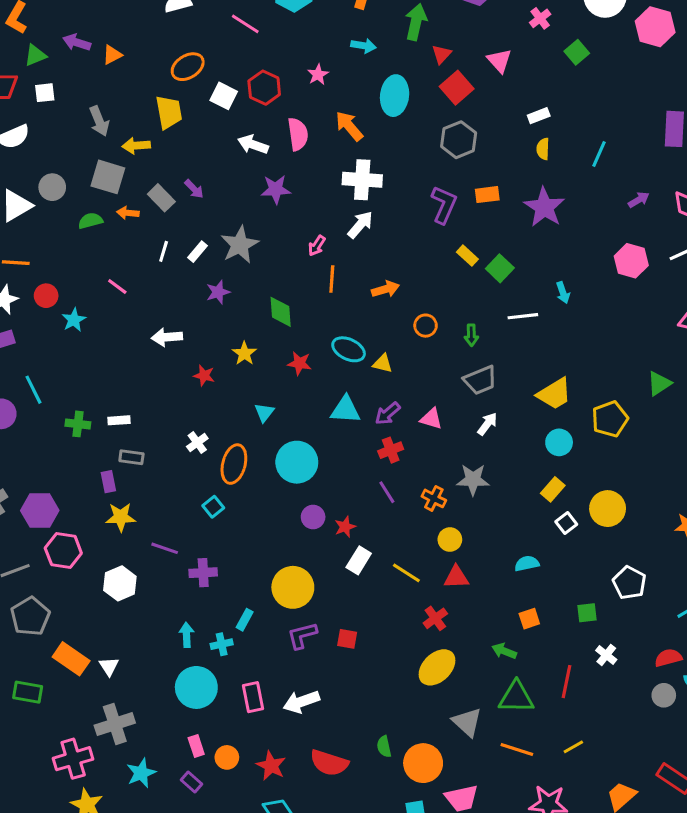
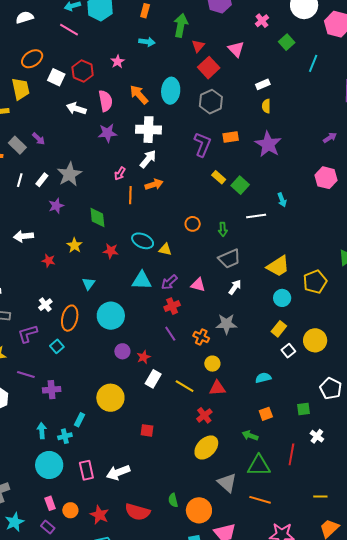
cyan ellipse: (395, 96) -> (171, 91), moved
cyan line: (599, 154) -> (313, 63), moved
purple star: (276, 189) -> (107, 133), moved
orange arrow: (385, 289) -> (154, 184), moved
purple L-shape: (302, 635) -> (28, 334), moved
yellow line: (573, 747) -> (320, 496), moved, turned 32

